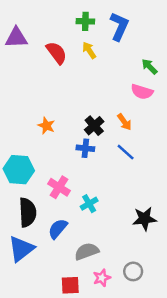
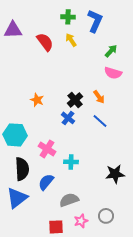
green arrow: (149, 67) -> (111, 51), moved, turned 88
blue cross: (85, 148) -> (68, 118), turned 32
cyan cross: (89, 204) -> (71, 162), turned 32

